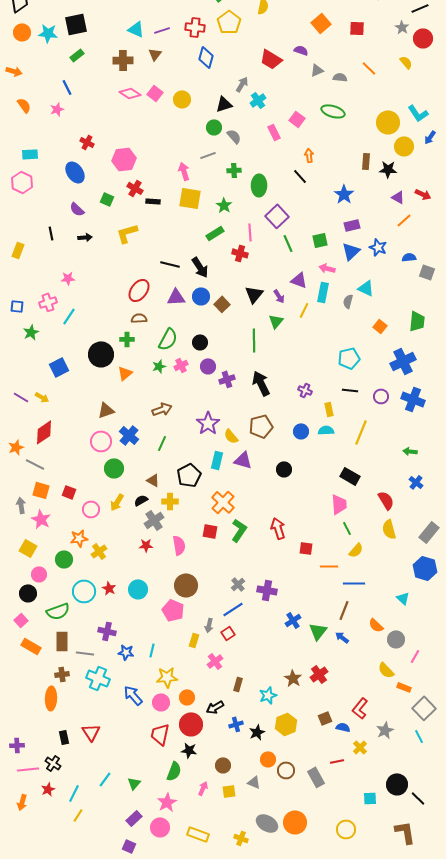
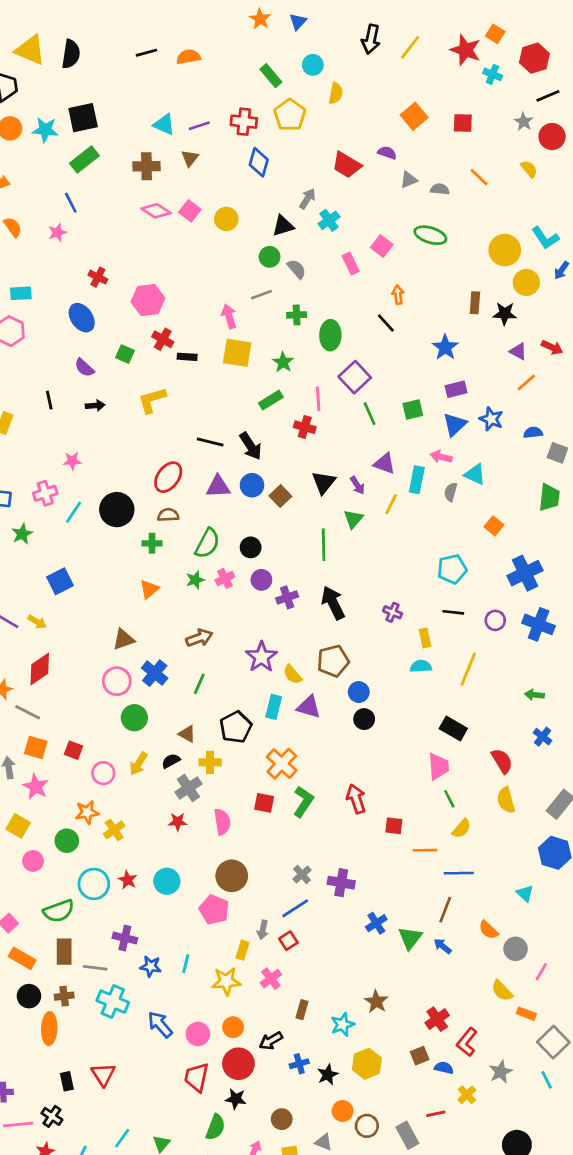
green rectangle: (77, 55) -> (84, 159), size x1.5
pink arrow: (327, 268) -> (441, 457), moved
green trapezoid: (417, 321) -> (549, 497), moved
black circle: (101, 354) -> (117, 510), moved
blue circle: (301, 431) -> (359, 692), moved
black circle: (28, 593) -> (29, 996), moved
red cross: (319, 674) -> (437, 1019), moved
yellow star: (167, 677) -> (226, 981), moved

